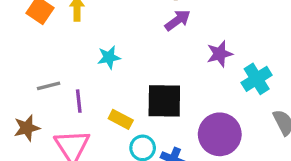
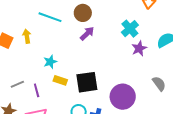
purple star: (220, 54) -> (139, 48), moved
cyan cross: (257, 79) -> (130, 29), moved
yellow rectangle: (121, 119) -> (60, 80), moved

